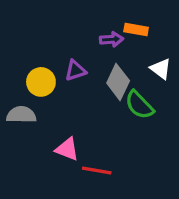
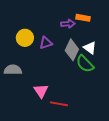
white triangle: (161, 69) -> (90, 48), moved
yellow circle: (41, 82) -> (25, 38), moved
pink triangle: (67, 149) -> (41, 91), turned 35

